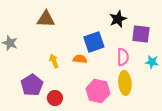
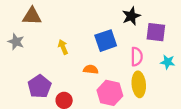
brown triangle: (46, 19) -> (32, 16), moved
orange semicircle: (80, 59) -> (91, 69), moved
yellow arrow: (54, 61) -> (63, 47), moved

